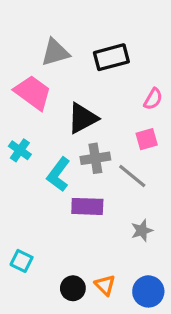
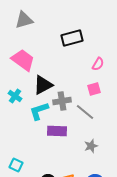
gray triangle: (55, 52) -> (24, 20), moved
black triangle: (83, 118) -> (43, 85), moved
cyan L-shape: (58, 174) -> (39, 111), turned 35

